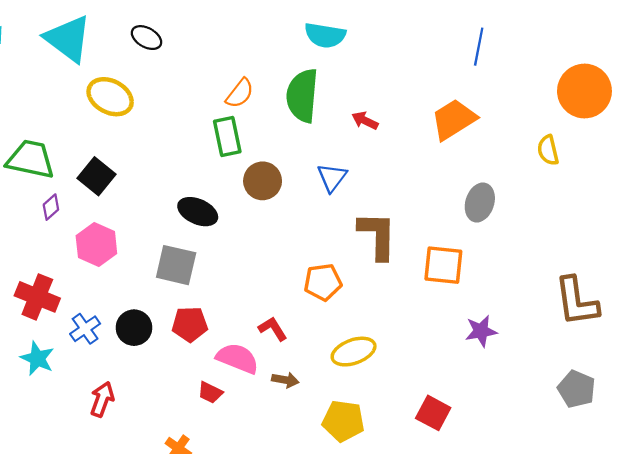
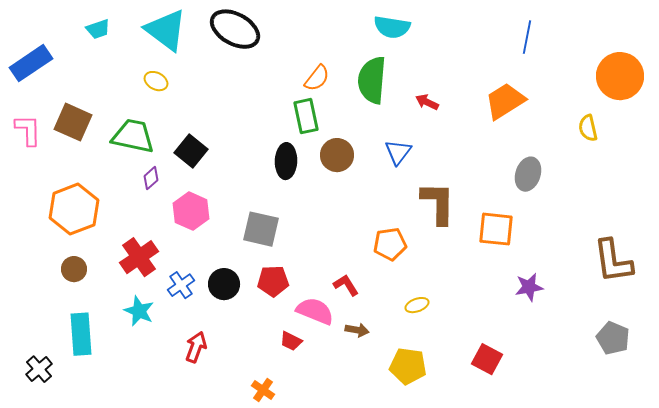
black ellipse: (147, 38) -> (235, 29), size x1.8
yellow ellipse: (110, 97) -> (156, 81), moved, size x0.6
black ellipse: (198, 212) -> (286, 161), moved, turned 68
red cross: (37, 297) -> (139, 257), turned 33
yellow ellipse: (354, 352) -> (417, 305), size x0.6

